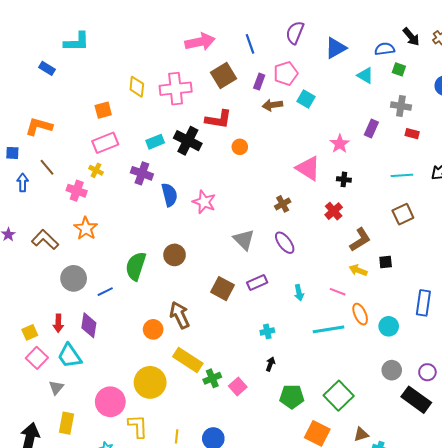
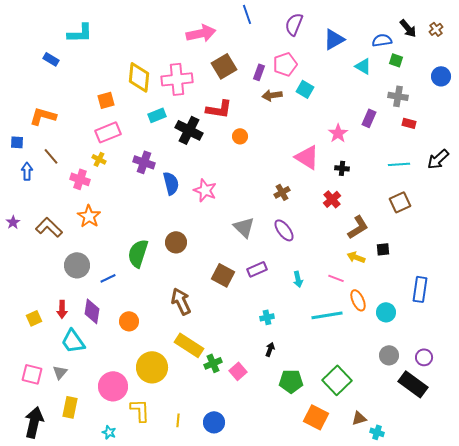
blue line: (250, 44) -> (247, 14), moved
yellow diamond: (137, 87) -> (139, 77), size x1.4
cyan rectangle: (155, 142) -> (157, 115), moved
orange circle: (153, 329) -> (129, 321), moved
pink square: (37, 358) -> (32, 374), moved, turned -30

